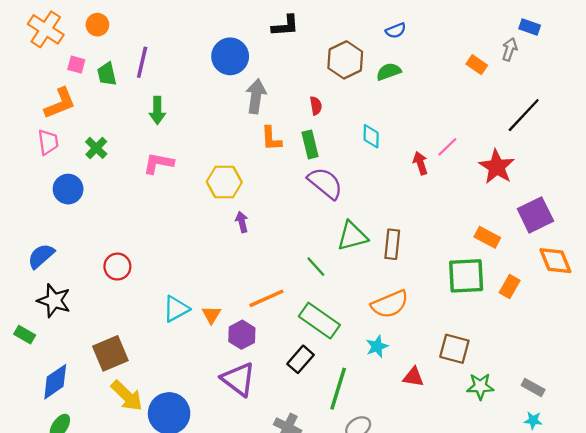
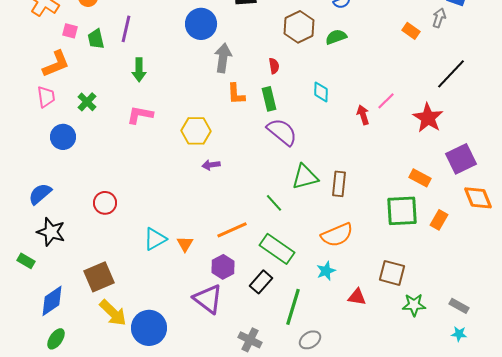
purple arrow: (242, 222) -> (211, 165), turned -84
purple hexagon: (242, 335) -> (223, 267), moved

